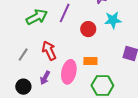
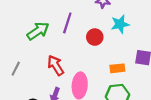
gray line: (23, 55) -> (16, 69), moved
orange rectangle: (90, 61) -> (117, 68), moved

